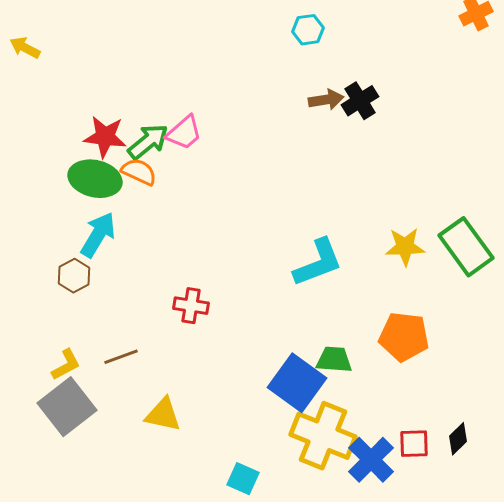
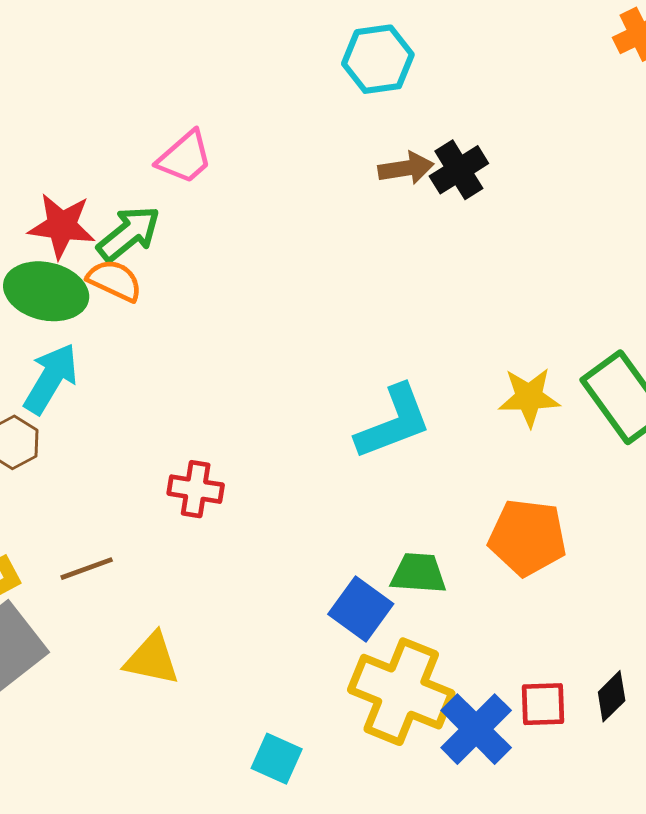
cyan hexagon: (308, 30) -> (378, 59), size x1.4
pink trapezoid: (184, 133) -> (185, 157), moved
blue square: (297, 383) -> (361, 609), size x0.7

